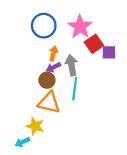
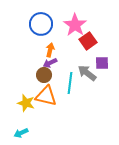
purple square: (109, 52) -> (102, 63), moved
gray arrow: (72, 65) -> (87, 73), moved, turned -42
yellow star: (35, 126) -> (26, 103), moved

